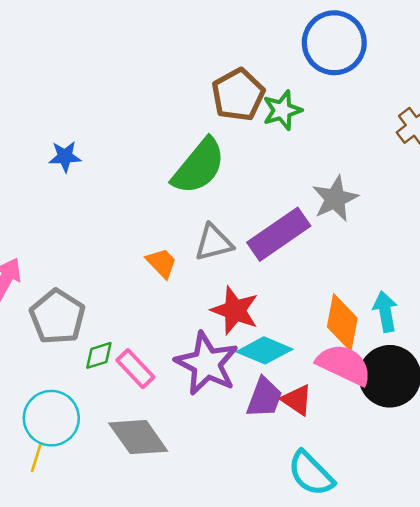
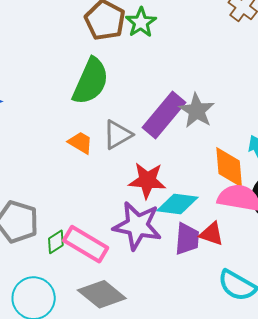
gray star: (335, 199) -> (197, 111), moved
orange trapezoid: (162, 263) -> (80, 143), moved
pink rectangle: (135, 369) -> (86, 244), size x1.4

